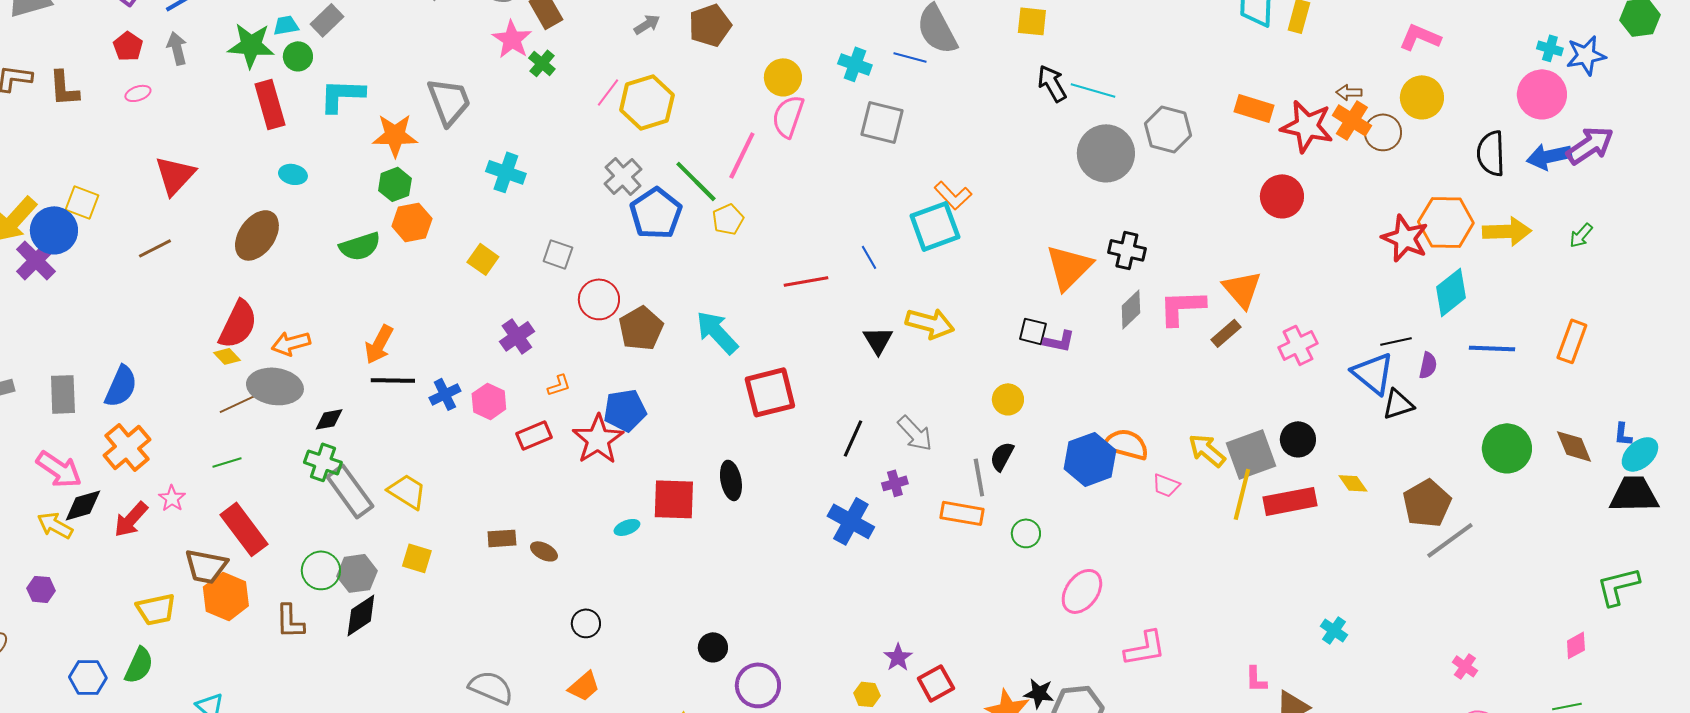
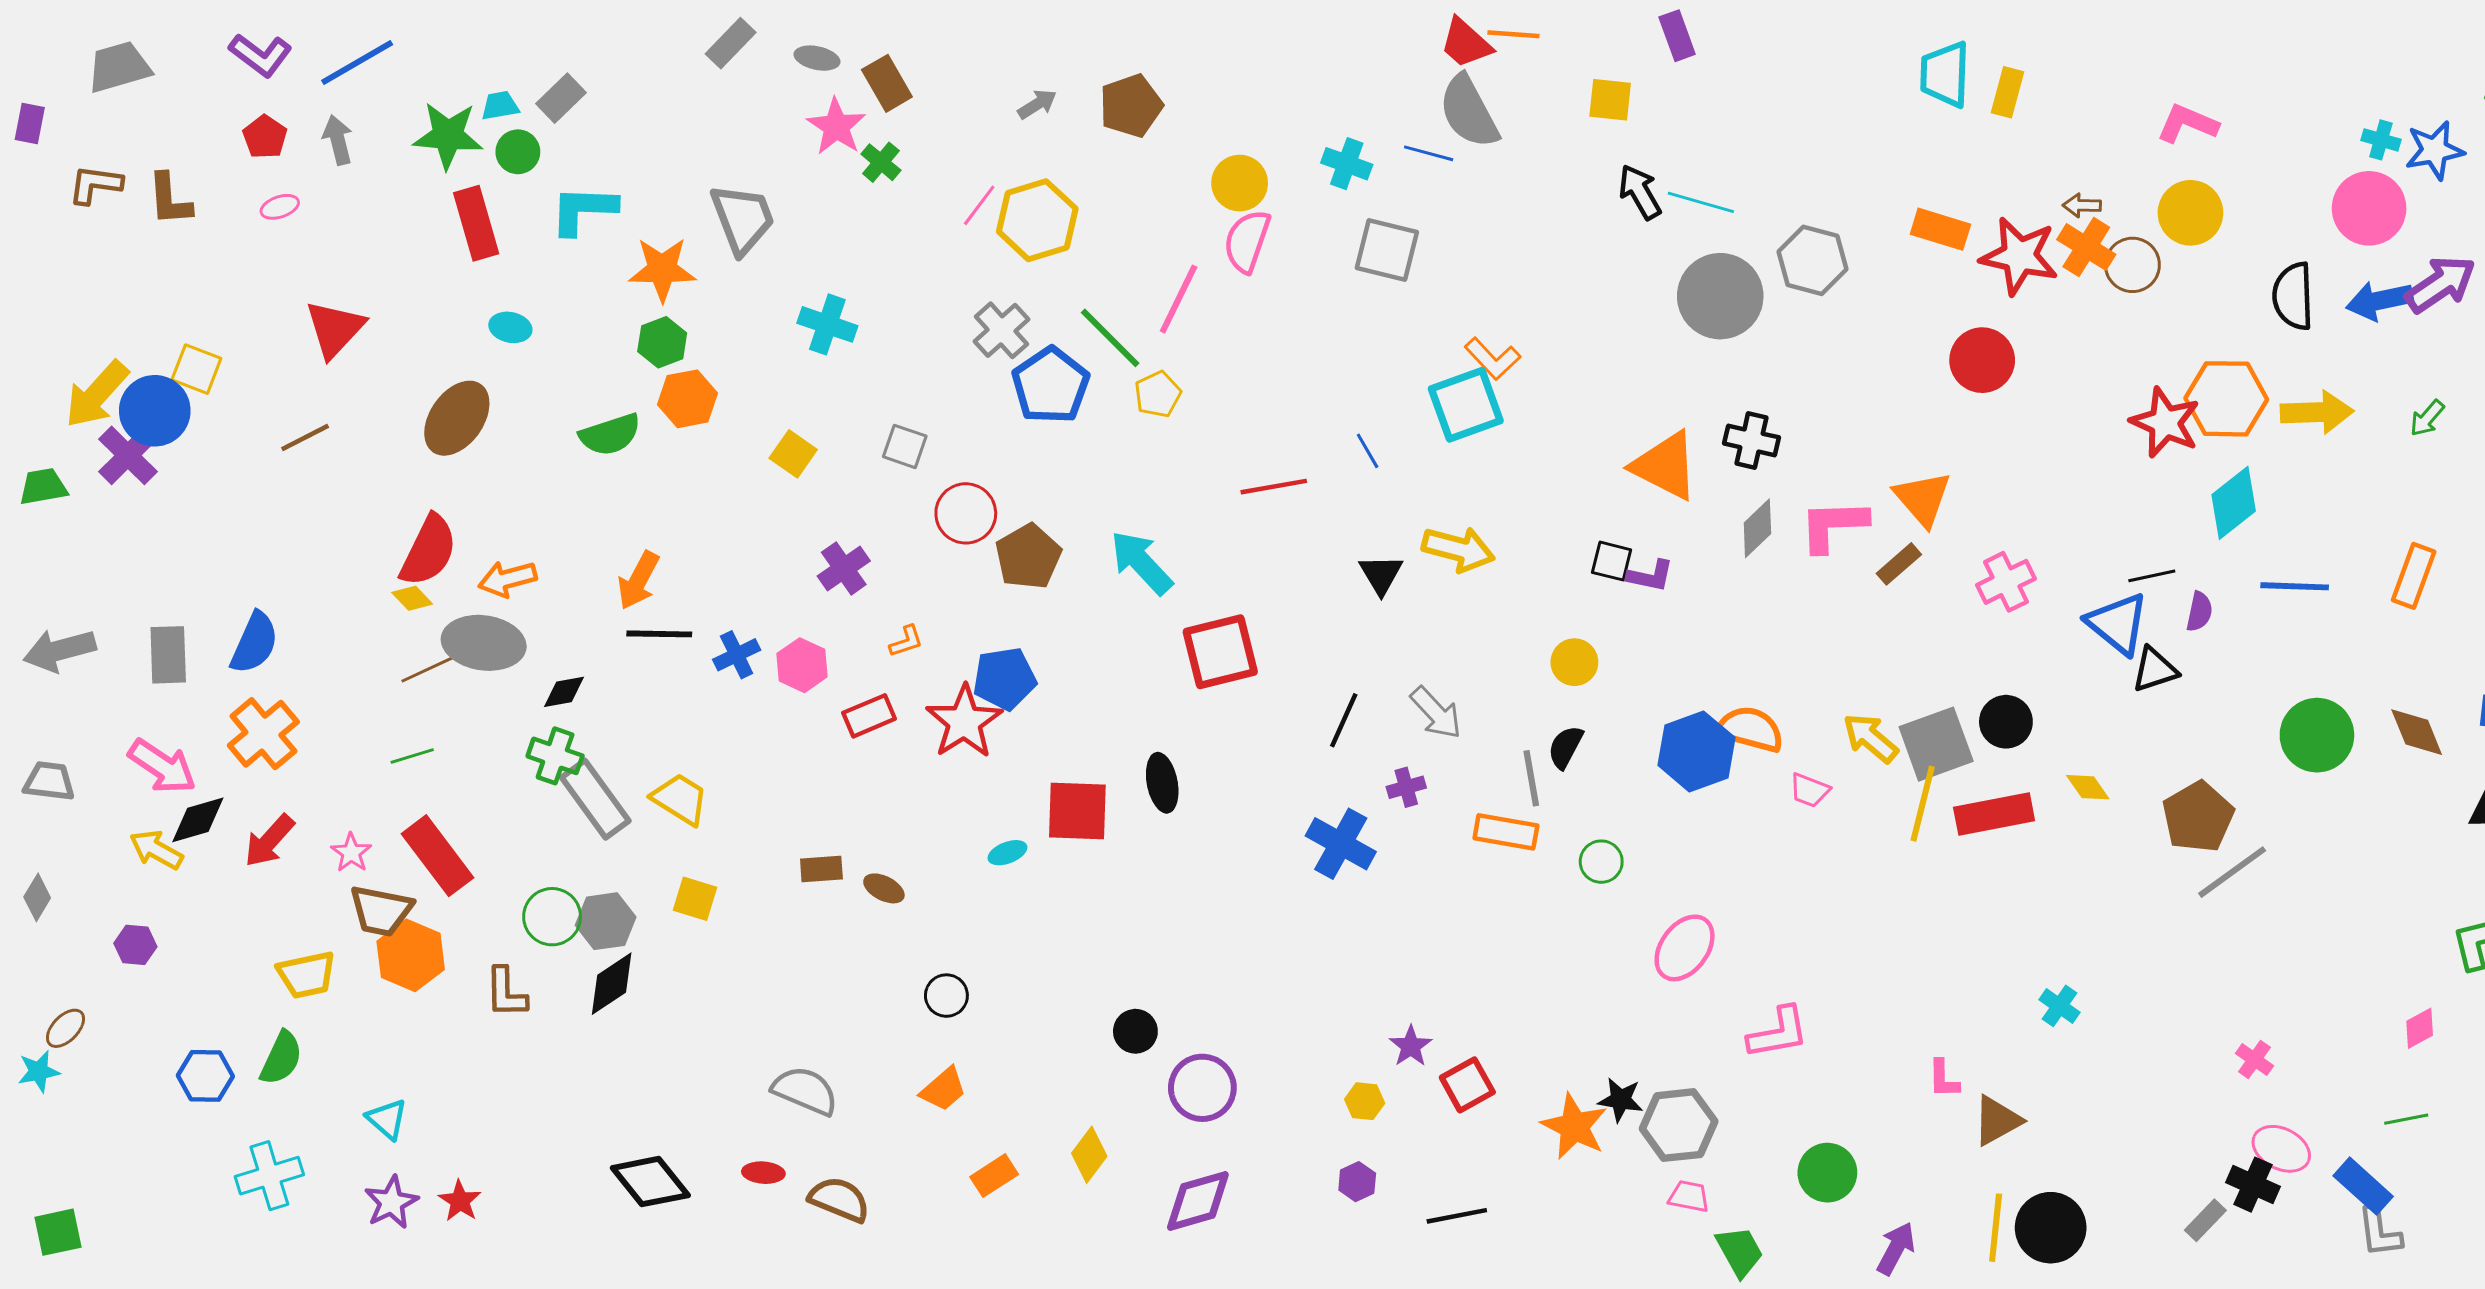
orange triangle: (1069, 267) -> (1665, 466), turned -48
pink star: (172, 498) -> (351, 853), moved

